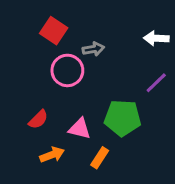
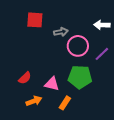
red square: (54, 31) -> (35, 20), turned -30
pink circle: (67, 70) -> (78, 46), moved

